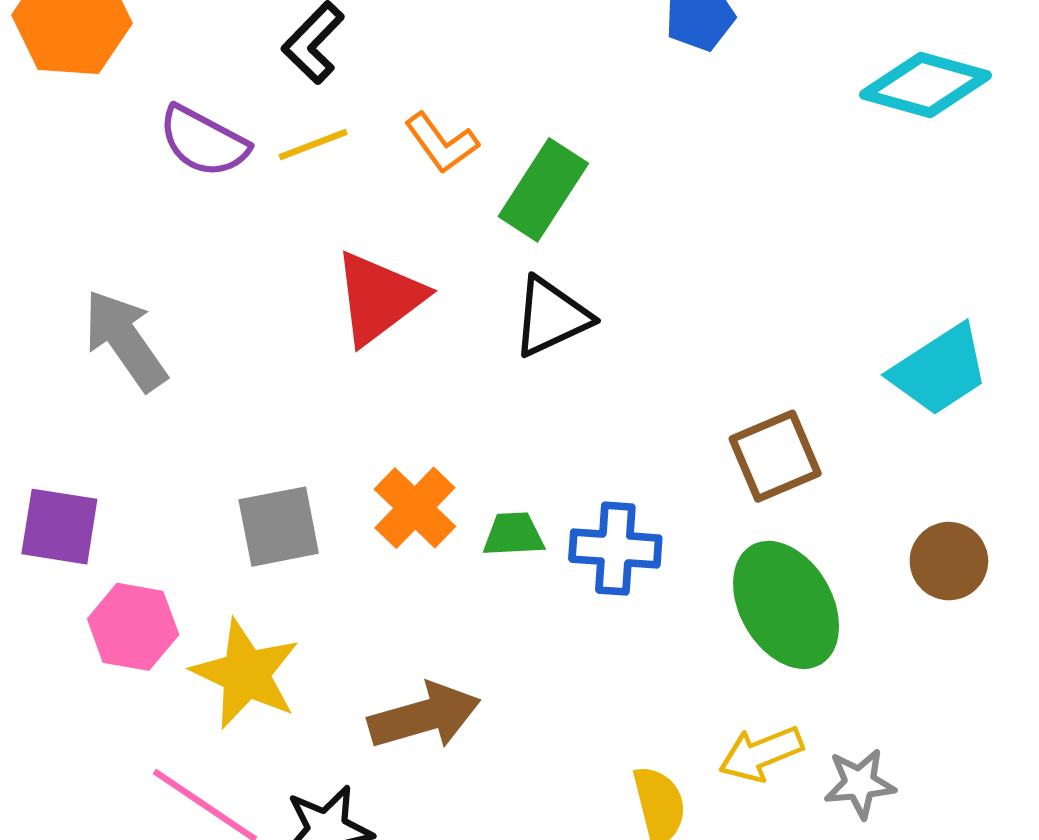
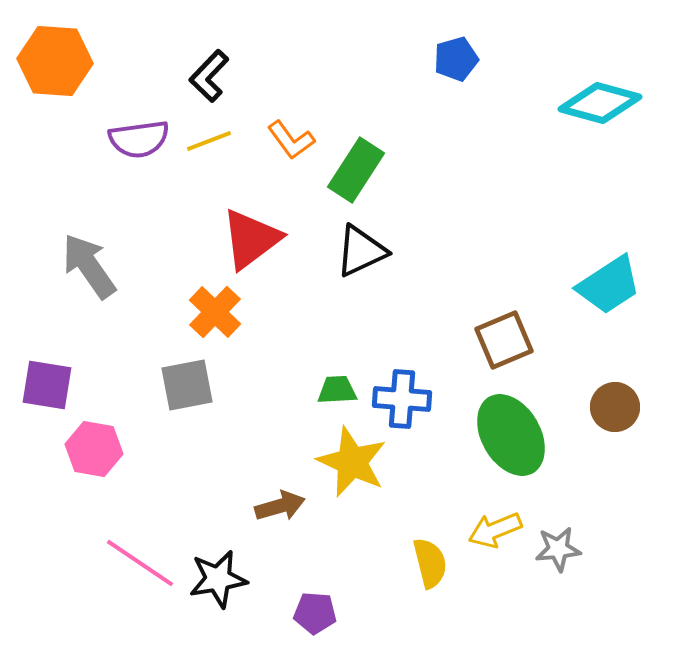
purple semicircle: (203, 141) -> (139, 139), turned -36
orange cross: (415, 508) -> (215, 312), moved
yellow star: (246, 674) -> (352, 462), moved
brown arrow: (424, 716) -> (280, 506), size x0.7

